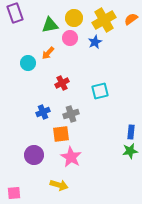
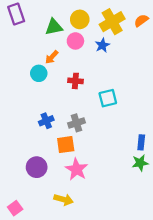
cyan circle: (28, 63) -> (39, 73), moved
red cross: (62, 83) -> (75, 81), moved, turned 32
pink square: (14, 193) -> (15, 208), turned -32

